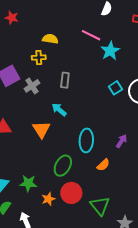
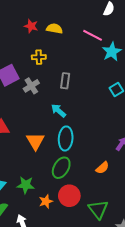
red star: (12, 18) -> (31, 26), moved
yellow semicircle: (50, 39) -> (54, 29), moved
orange triangle: (41, 129) -> (35, 141), moved
cyan ellipse: (86, 140) -> (66, 138), moved

